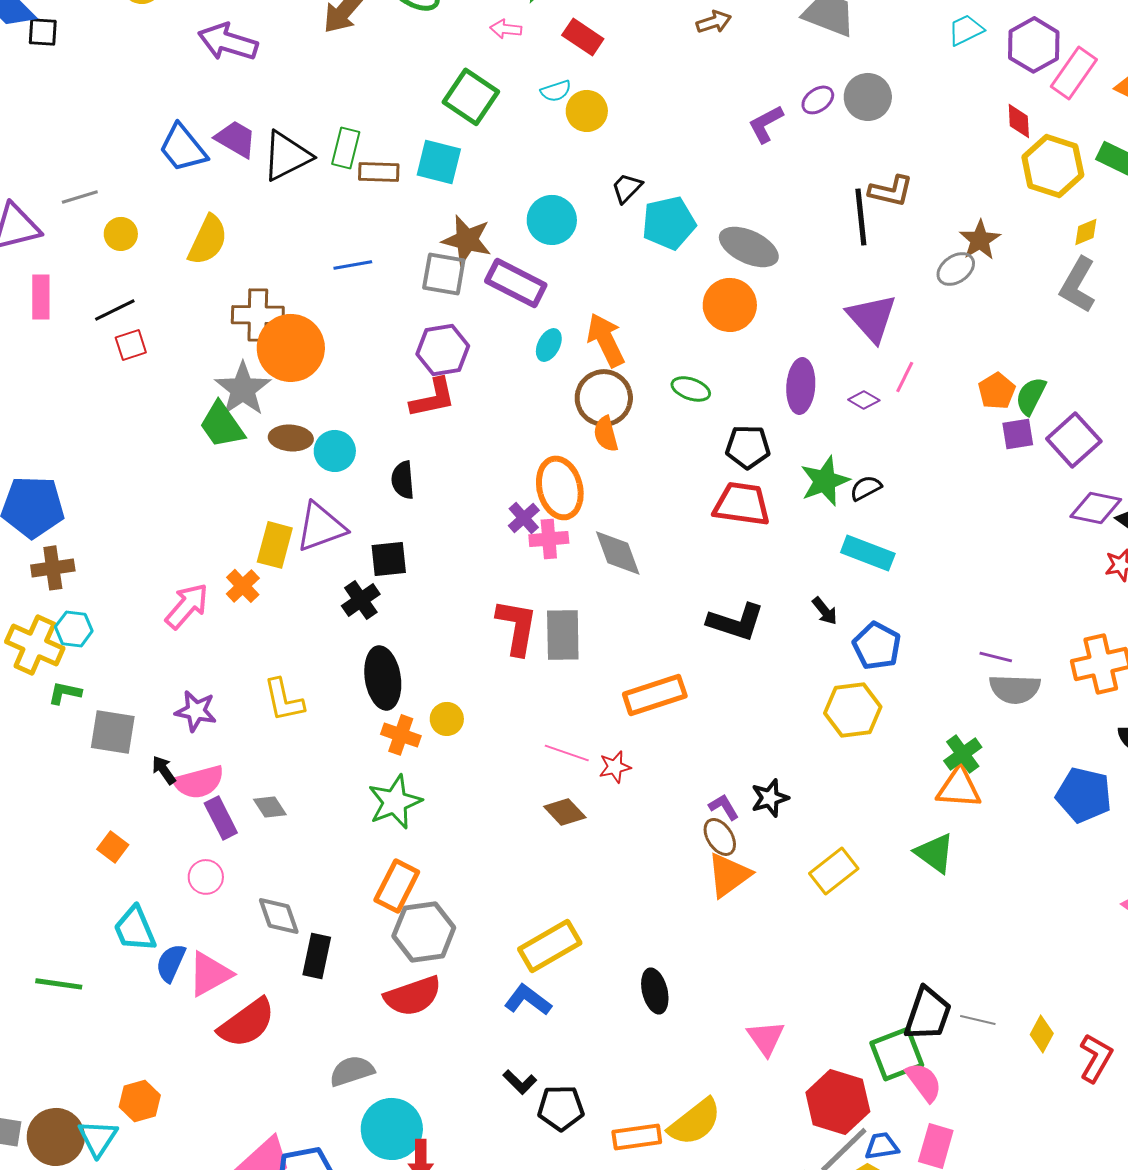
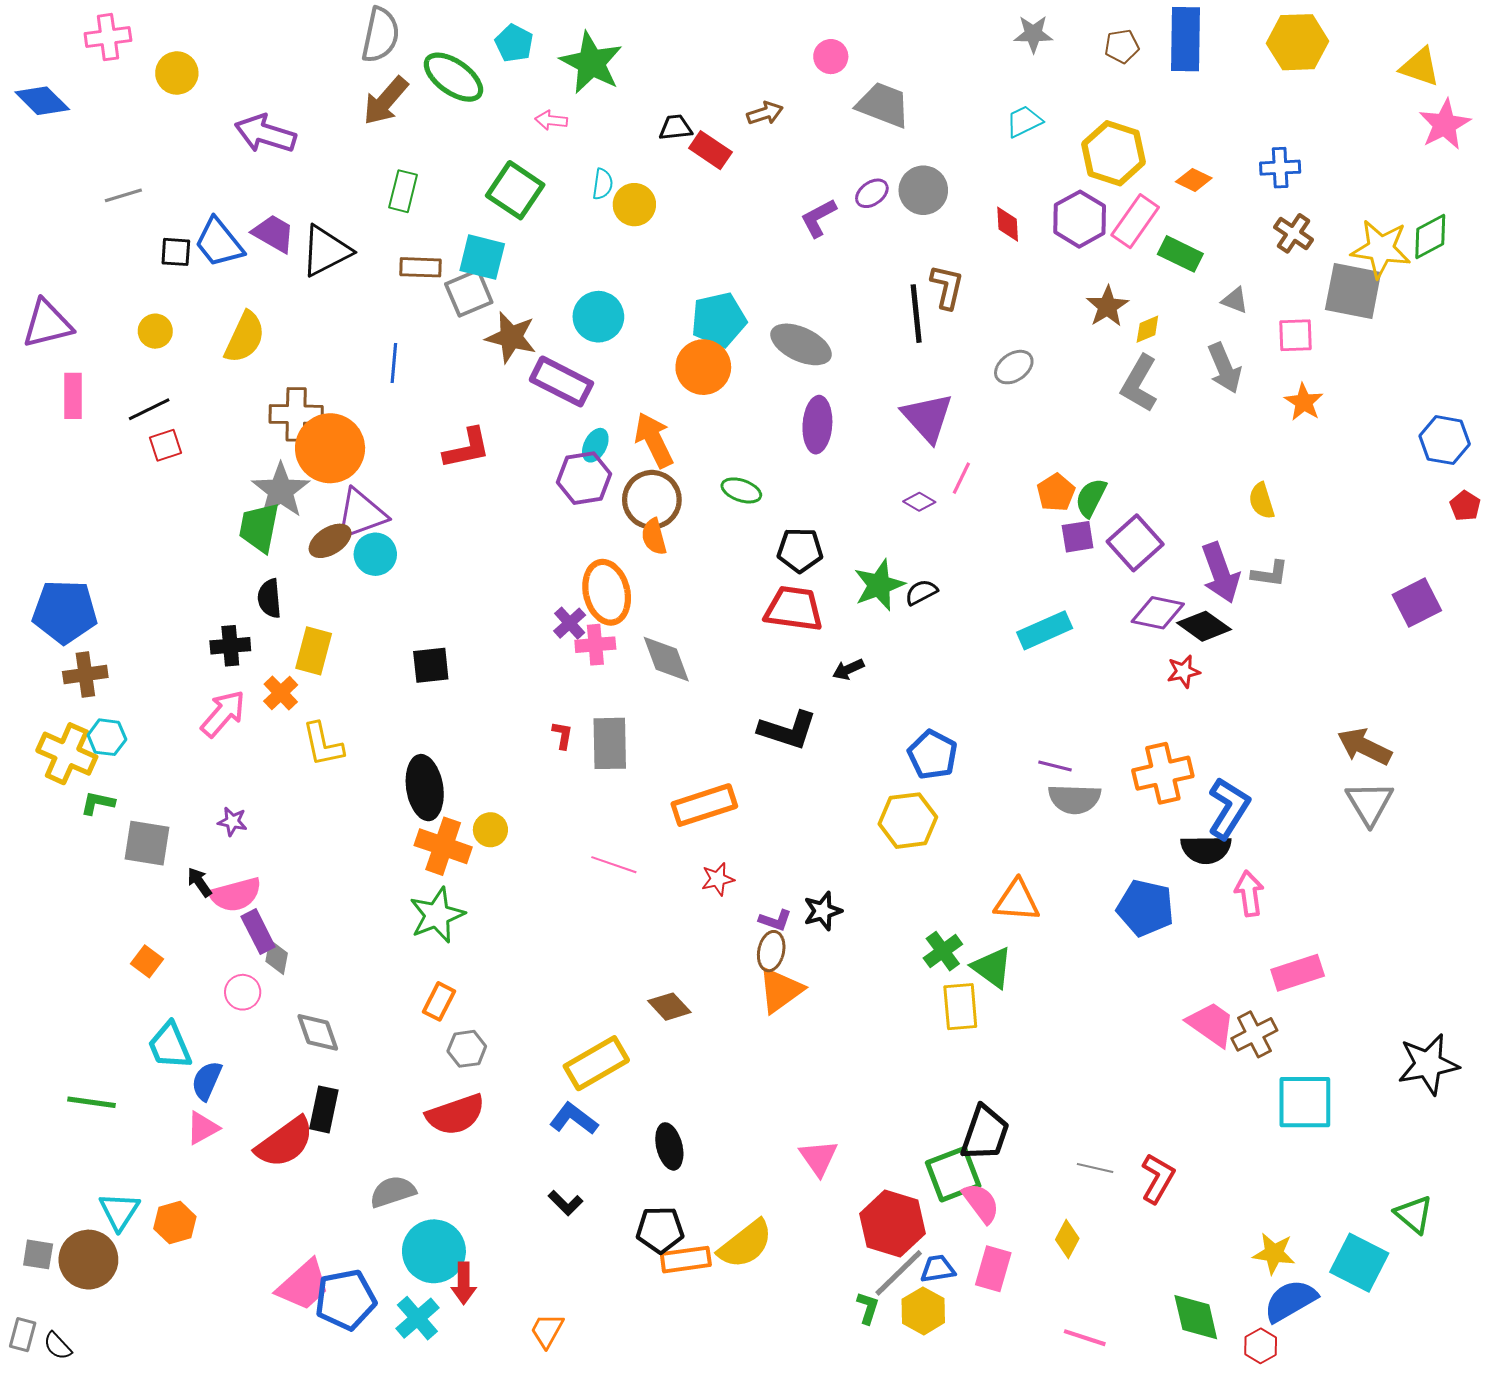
black square: (43, 32) -> (176, 252), moved
red rectangle: (583, 37) -> (710, 150), moved
purple hexagon: (1034, 45) -> (1080, 219), moved
pink rectangle: (1074, 73) -> (1135, 221), moved
cyan semicircle: (556, 91) -> (603, 184), turned -64
red diamond: (1019, 121) -> (1008, 224), moved
green rectangle: (346, 148) -> (403, 191), moved
yellow hexagon: (1053, 166) -> (1114, 153), moved
black trapezoid: (627, 188) -> (676, 128), moved, turned 40
brown L-shape: (891, 191) -> (947, 287), turned -90
gray line: (80, 197) -> (123, 195), moved
brown star: (980, 240) -> (1107, 306), moved
blue line: (353, 265) -> (394, 363), turned -75
gray square: (444, 274) -> (469, 293), moved, turned -33
orange circle: (730, 305) -> (703, 367), moved
purple hexagon: (443, 350) -> (584, 478), moved
purple ellipse: (801, 386) -> (817, 425), moved
red L-shape: (433, 398) -> (467, 448), moved
green trapezoid: (222, 425) -> (259, 527), turned 46
brown ellipse: (291, 438) -> (330, 541), turned -36
black semicircle: (403, 480) -> (269, 598), moved
purple triangle: (321, 527) -> (361, 514), moved
cyan rectangle: (868, 553) -> (1045, 630), moved, turned -45
black cross: (361, 600) -> (230, 646), moved, turned 30
black arrow: (825, 611) -> (848, 669), moved, turned 104
red L-shape: (517, 627) -> (562, 735), size x0.5
yellow L-shape: (284, 700) -> (323, 744), moved
purple star: (196, 711) -> (232, 822), size x0.7
orange cross: (401, 735) -> (443, 846), size x1.4
green cross: (963, 754) -> (943, 951), moved
red star: (615, 767) -> (718, 879), moved
gray diamond: (270, 807) -> (277, 957), moved, turned 44
purple L-shape: (724, 807) -> (775, 920), turned 140
brown diamond: (565, 812) -> (669, 1007), moved
brown ellipse: (720, 837) -> (771, 951), turned 45
yellow rectangle: (834, 871) -> (960, 1007), moved, turned -57
orange rectangle: (397, 886) -> (439, 1001), size x0.7
gray hexagon: (424, 932) -> (467, 1049), size x0.6
black rectangle: (317, 956) -> (324, 1109), moved
pink triangle: (210, 974) -> (203, 1128), moved, size x0.7
black ellipse: (655, 991) -> (669, 1146), moved
gray line: (978, 1020) -> (1095, 1168), moved
yellow diamond: (1042, 1034) -> (1067, 1239), moved
black pentagon: (561, 1108) -> (660, 1230), moved
cyan triangle: (98, 1138) -> (119, 1211), moved

